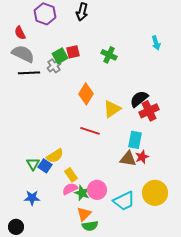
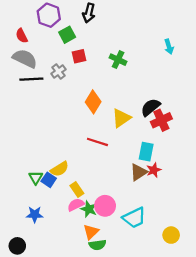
green square: (60, 56) -> (67, 35), moved
brown triangle: (128, 159) -> (139, 172), turned -42
yellow circle: (155, 193) -> (171, 235), moved, size x0.6

